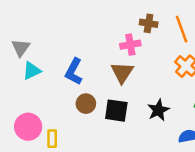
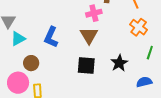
brown circle: (86, 104) -> (31, 63), moved

